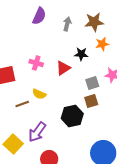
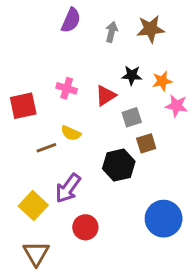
orange star: (102, 44) -> (162, 81), moved
gray square: (92, 83) -> (132, 117), moved

